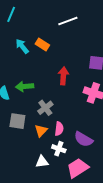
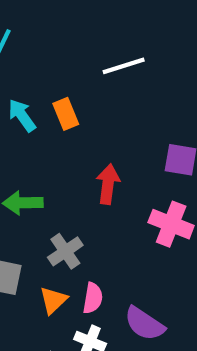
orange rectangle: (42, 44) -> (66, 114), turned 32

